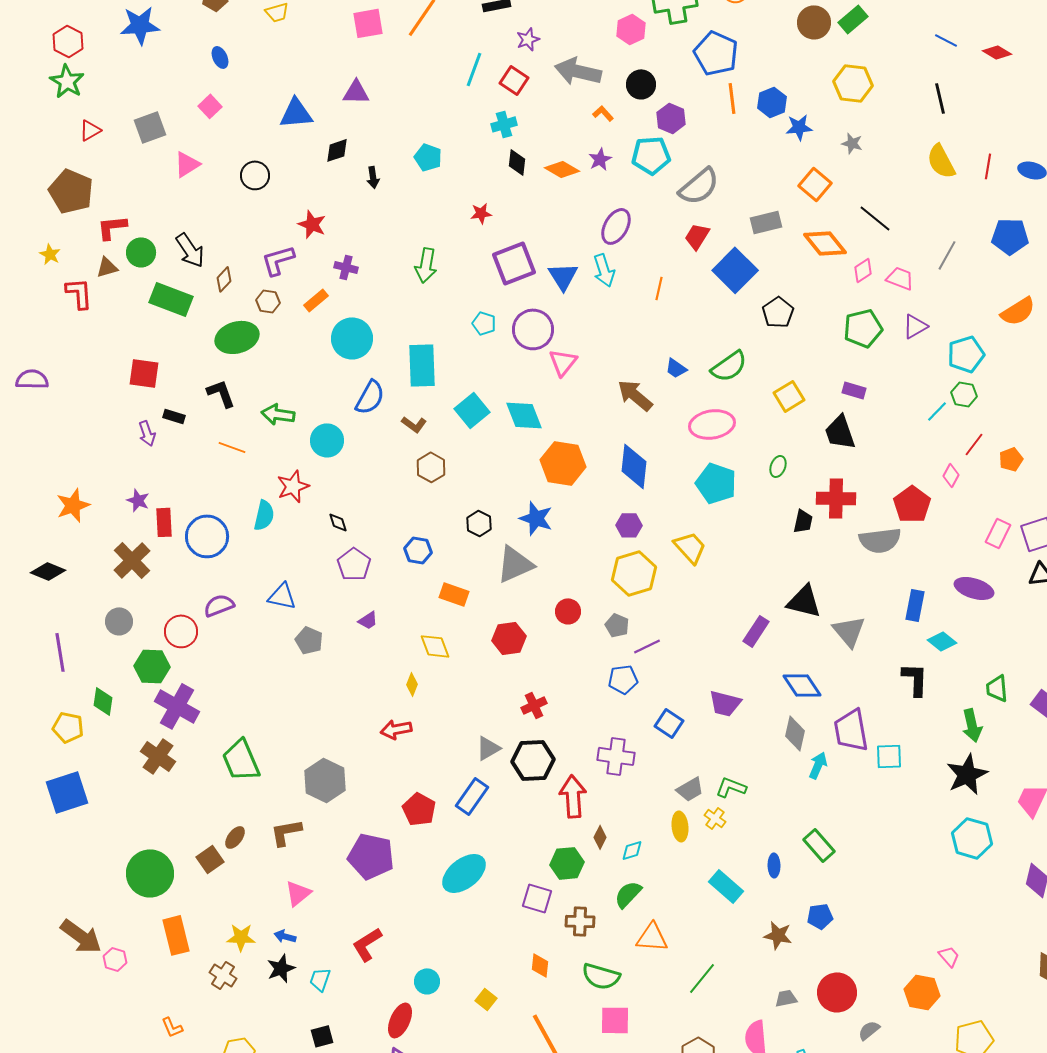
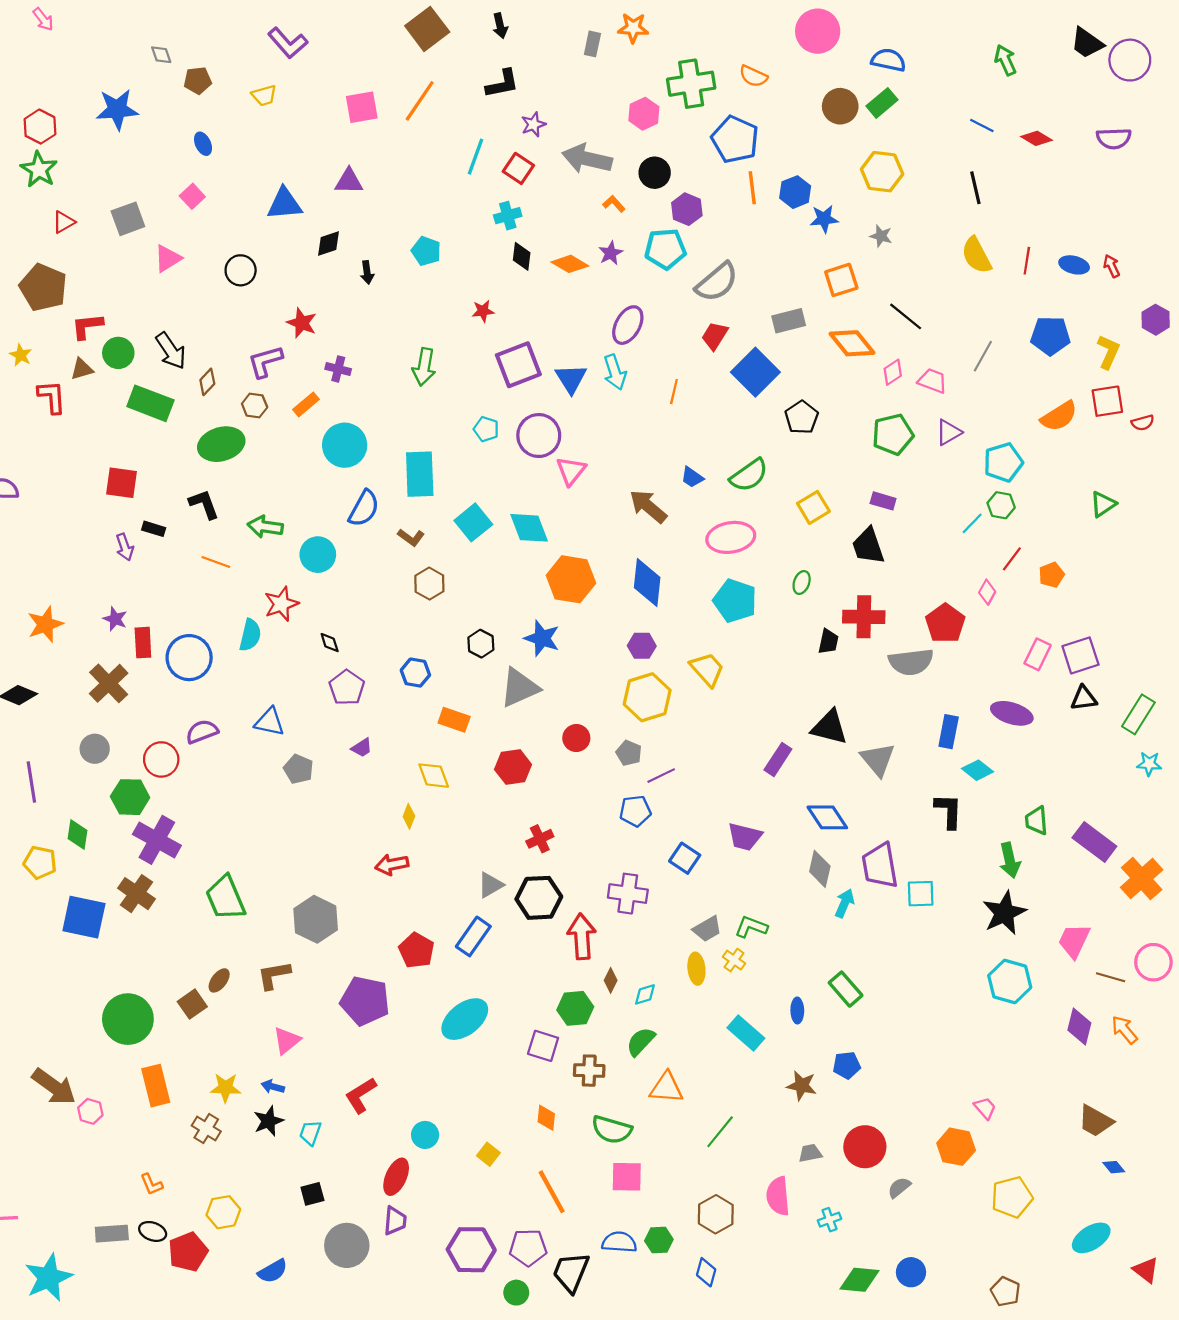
orange square: (815, 184) -> (841, 280), turned 32
blue square: (67, 792) -> (84, 917), moved, turned 30

